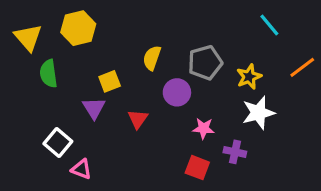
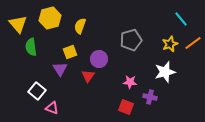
cyan line: (269, 25) -> (181, 19), moved
yellow semicircle: (152, 58) -> (80, 26), moved
yellow star: (249, 77) -> (170, 44), moved
purple circle: (177, 92) -> (99, 59), moved

